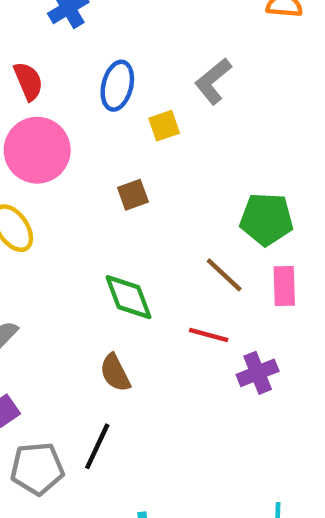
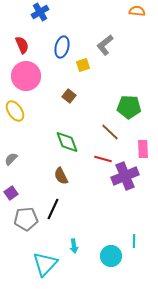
brown square: (133, 195) -> (69, 96), turned -32
pink rectangle: (284, 286) -> (143, 149), moved
purple cross: (258, 373) -> (125, 176), size x1.5

